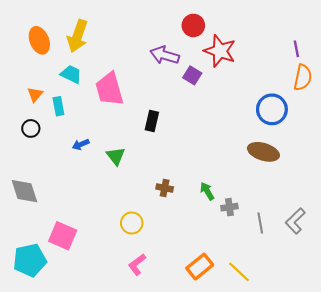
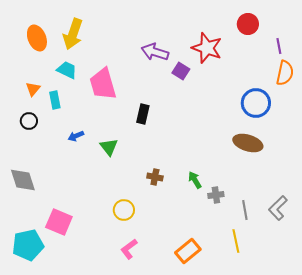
red circle: (193, 25) -> (248, 24), moved
yellow line: (239, 272) -> (236, 241), moved, turned 35

